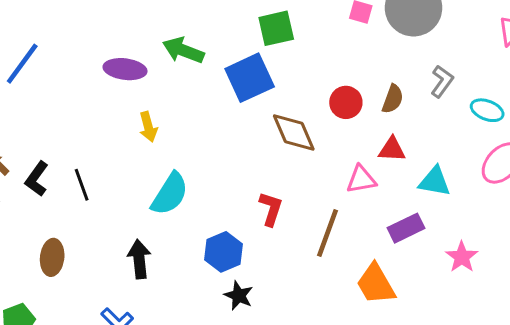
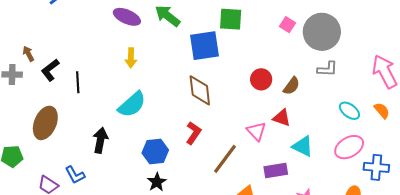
gray L-shape: (442, 81) -> (327, 69), moved, turned 40
brown diamond: (294, 132) -> (200, 90), moved
pink triangle: (361, 179) -> (256, 131), turned 40
brown ellipse: (52, 257) -> (45, 123), size x1.4

